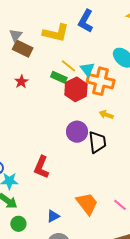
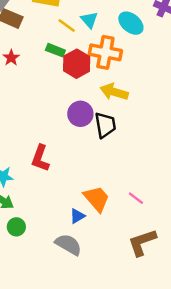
yellow line: (69, 66) -> (67, 25), moved
cyan triangle: (87, 69) -> (89, 20), moved
yellow arrow: (106, 115) -> (114, 92), size x1.6
blue triangle: (53, 216) -> (77, 216), moved

